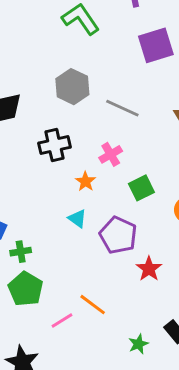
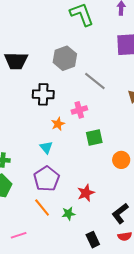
purple pentagon: (118, 235) -> (46, 179), moved
pink line: (62, 321) -> (19, 235), moved
green star: (138, 344) -> (68, 214), moved

